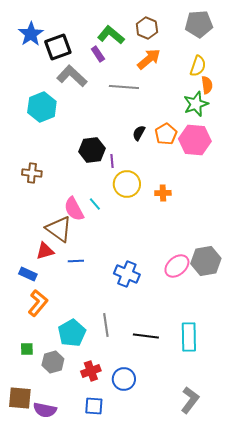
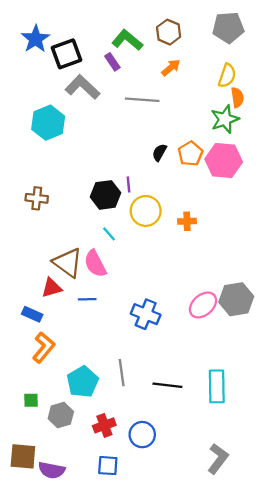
orange arrow: (149, 59) -> (171, 68), size x0.7
black hexagon: (92, 150) -> (106, 195), moved
pink semicircle: (74, 209) -> (95, 264), moved

